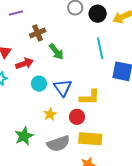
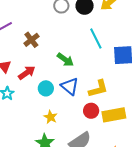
green arrow: (56, 52) -> (65, 60), moved
yellow star: (50, 114) -> (51, 117), moved
yellow rectangle: (90, 139) -> (114, 115), moved

